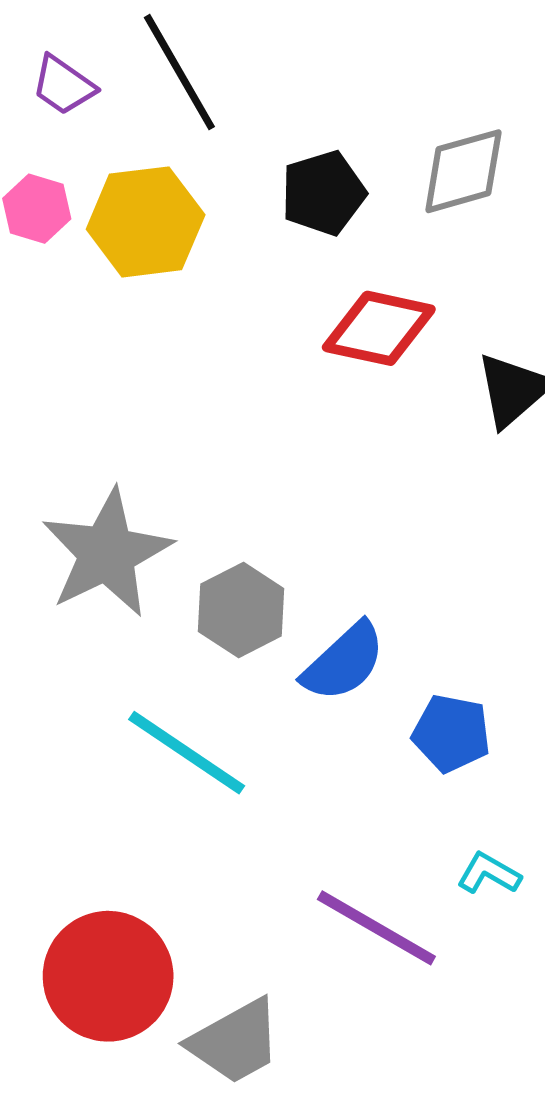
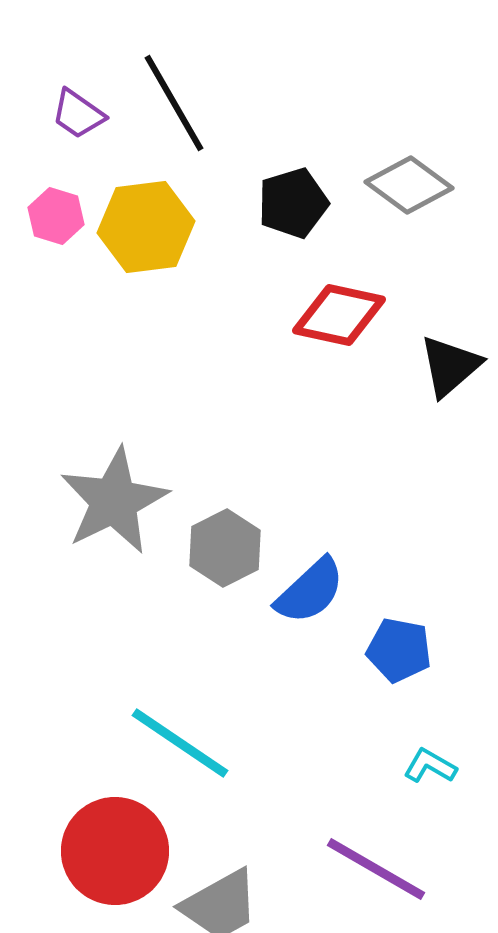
gray diamond: (463, 171) -> (409, 185), turned 52
cyan line: (187, 753) -> (180, 743), moved
purple line: (376, 928) -> (376, 869), moved

